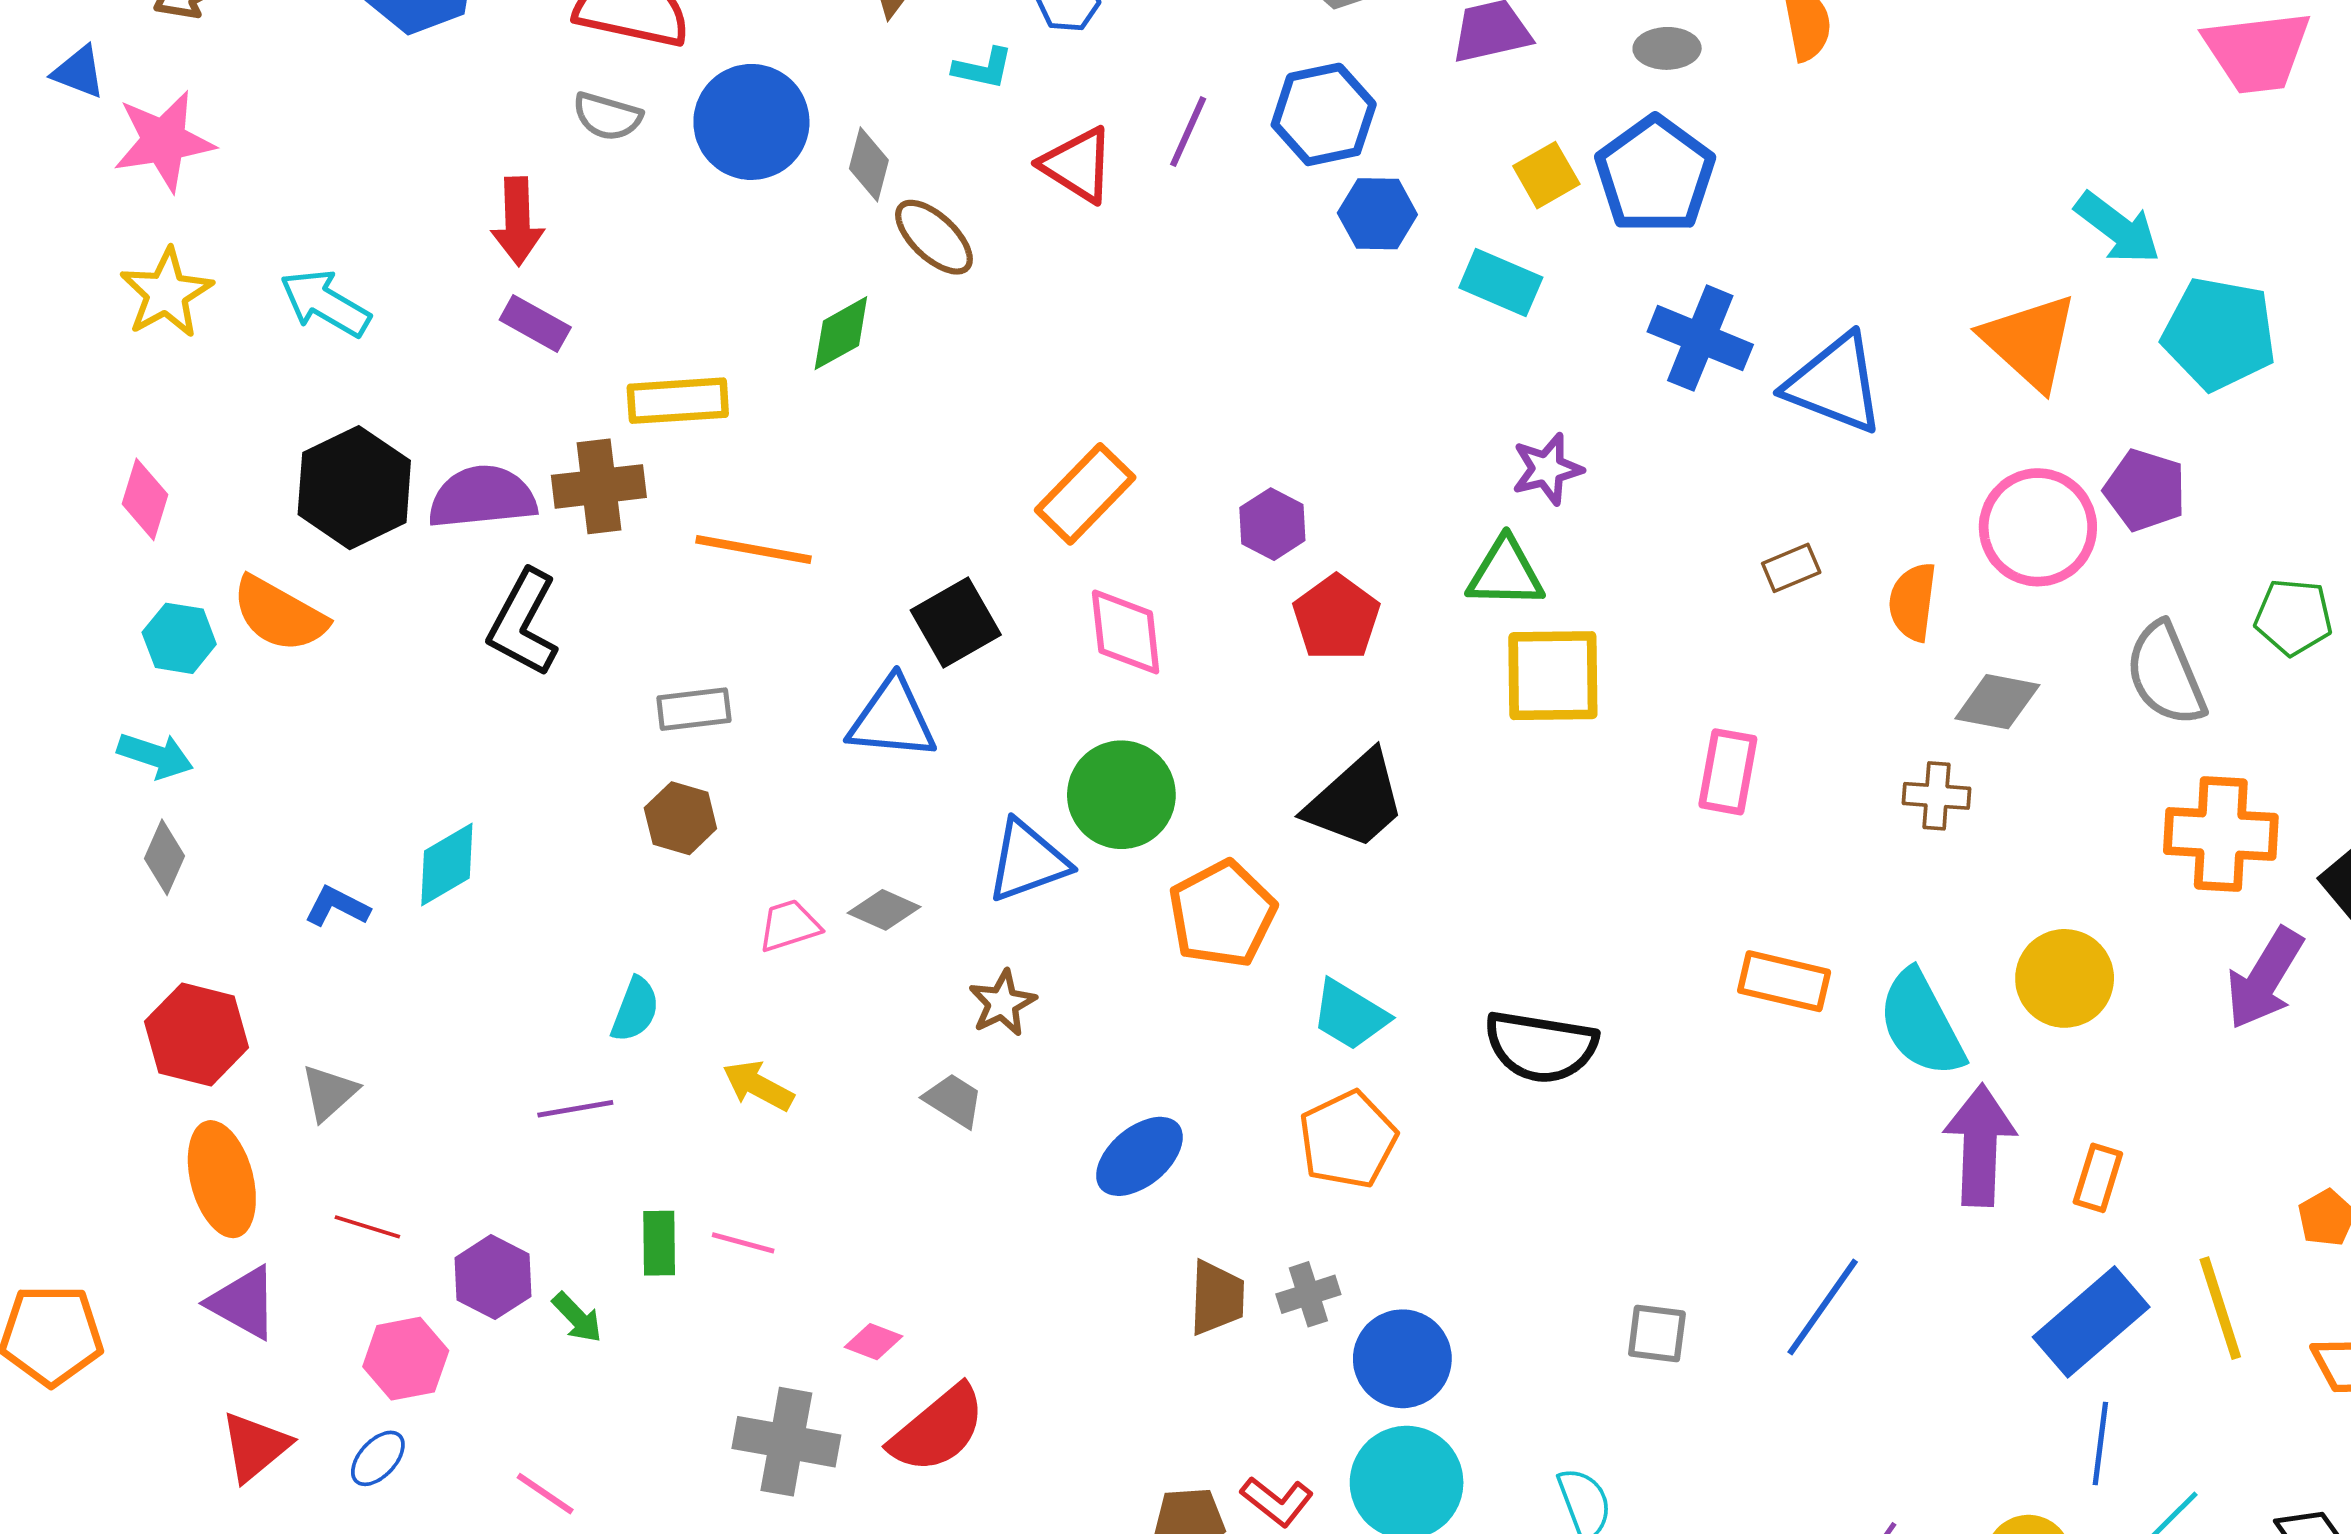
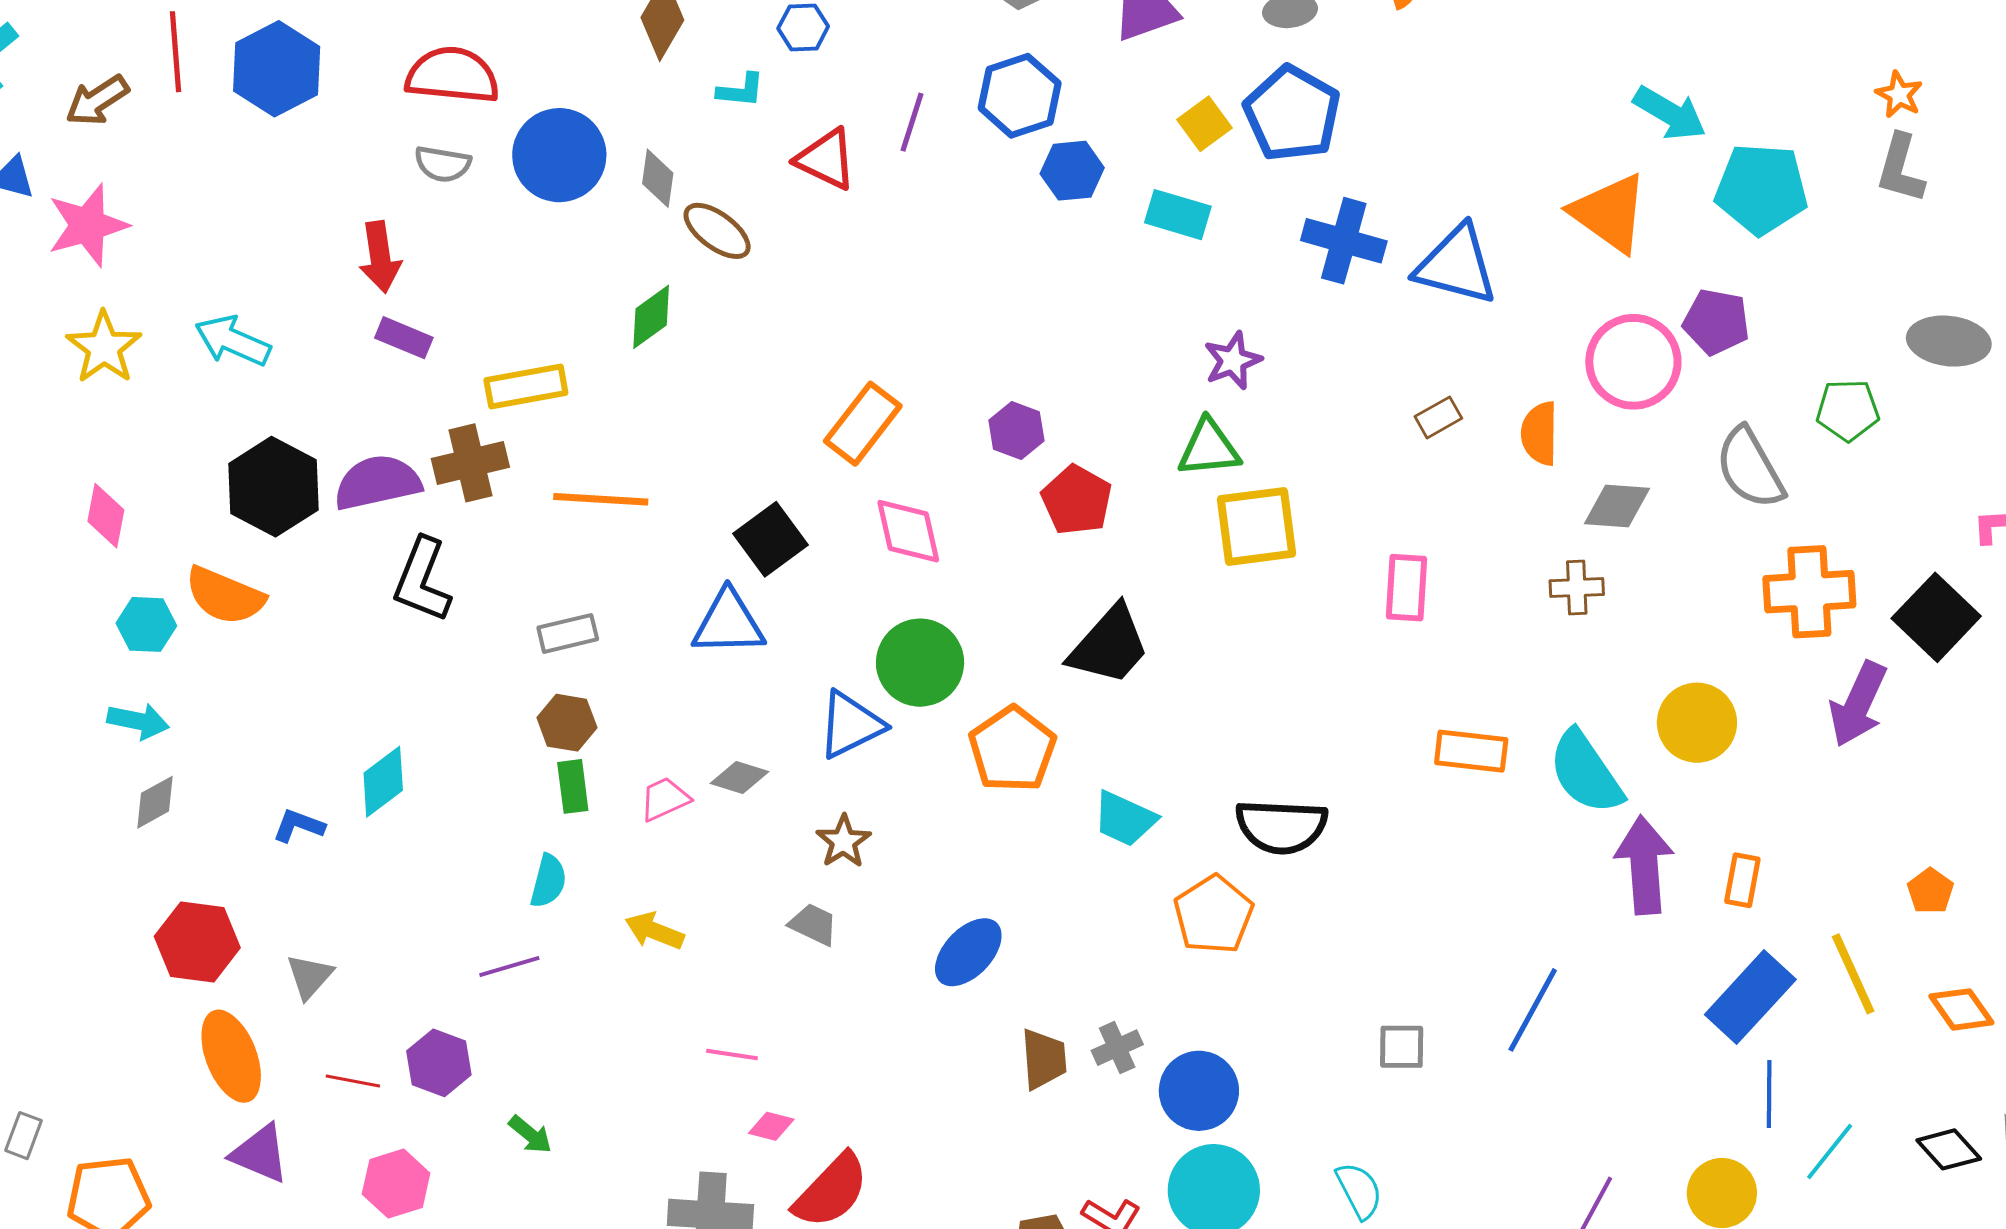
gray diamond: (164, 857) -> (155, 802), turned 44
orange pentagon: (1348, 1140) -> (1213, 915), moved
green rectangle: (659, 1243) -> (573, 786), moved
pink line: (743, 1243) -> (732, 1054), moved
purple hexagon: (493, 1277) -> (439, 1063), moved

